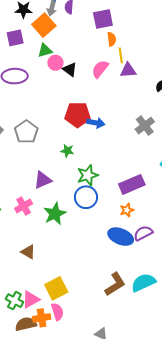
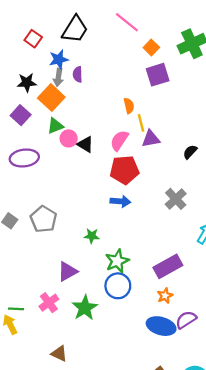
purple square: (103, 19) -> (158, 75), moved
purple square: (15, 38) -> (21, 115), turned -30
red pentagon: (78, 115) -> (124, 170), moved

